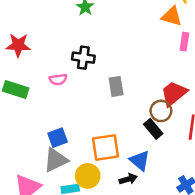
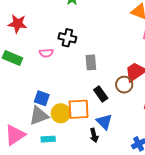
black rectangle: (153, 129) -> (101, 94), moved
blue square: (58, 138) -> (42, 98), turned 35
yellow circle: (88, 176) -> (61, 113), moved
black arrow: (128, 179) -> (94, 135), turned 88

